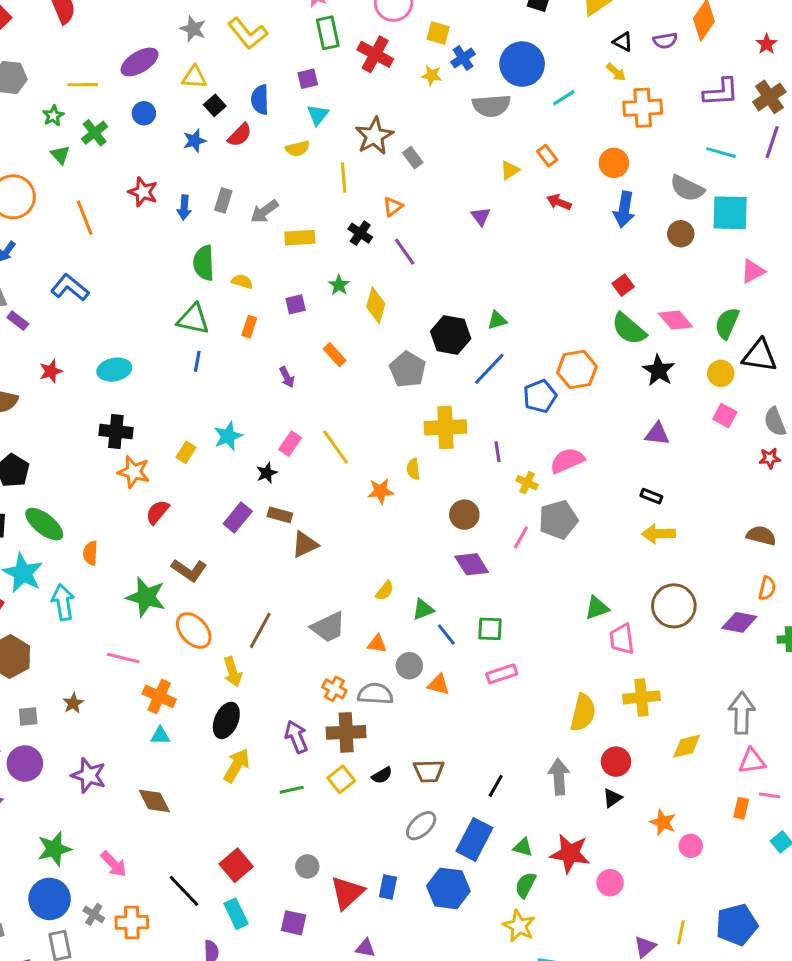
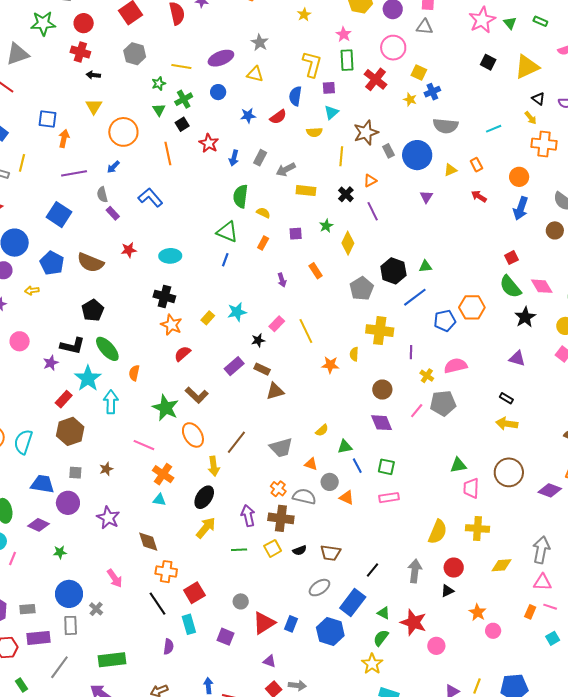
yellow L-shape: (248, 33) -> (312, 64), moved, turned -136
blue circle: (522, 64) -> (417, 155), moved
black square: (215, 105) -> (182, 124), moved
green star: (54, 849) -> (60, 552), moved, size x0.6
orange cross: (132, 922) -> (166, 572), moved

